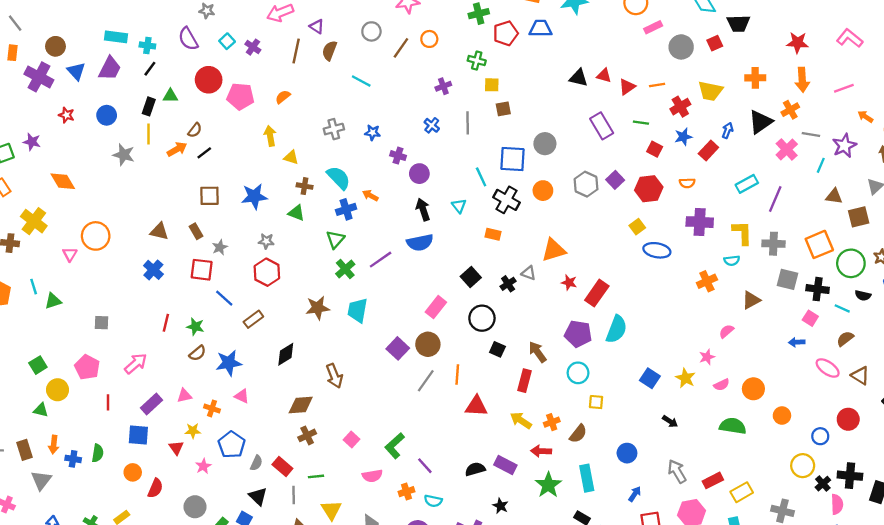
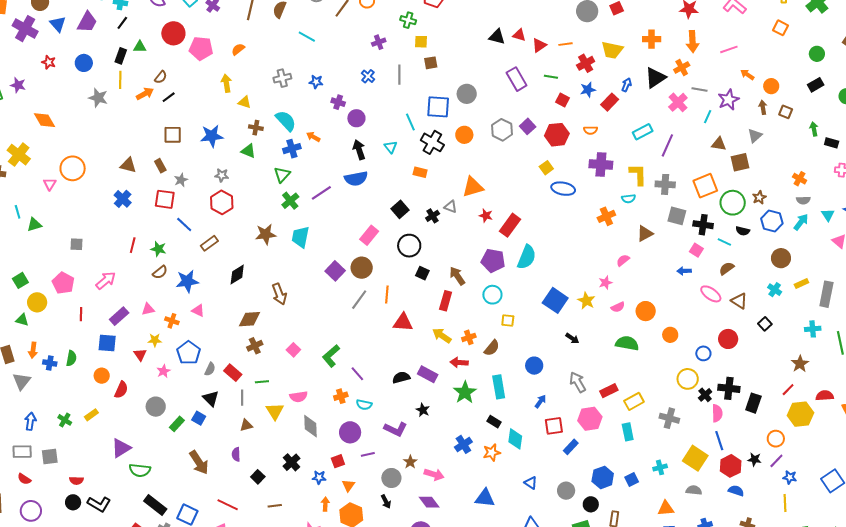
blue square: (650, 378) -> (555, 300), size x1.4
pink semicircle: (372, 476) -> (299, 397), moved

